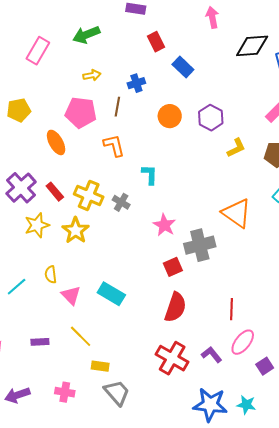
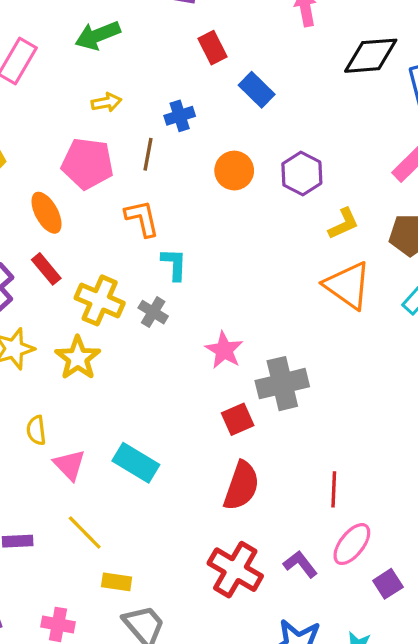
cyan L-shape: (150, 175) -> (174, 264), moved
red rectangle: (55, 192) -> (46, 269), moved
orange triangle: (237, 213) -> (348, 285), moved

